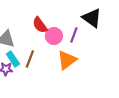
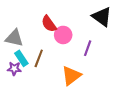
purple line: (74, 35) -> (88, 48), moved
orange triangle: (67, 60) -> (71, 76), moved

